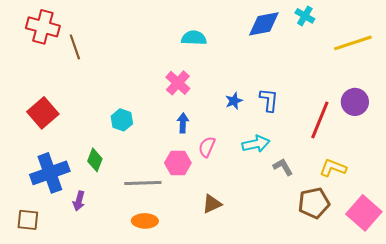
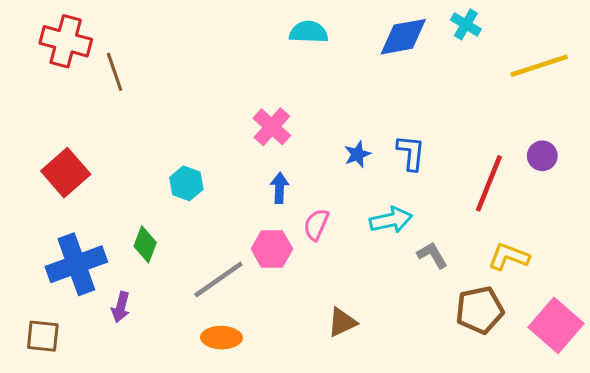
cyan semicircle: (194, 38) -> (309, 32), moved
purple circle: (355, 102) -> (542, 156), size x0.7
gray line: (143, 183) -> (218, 280), turned -33
brown triangle: (212, 204) -> (342, 322), moved

